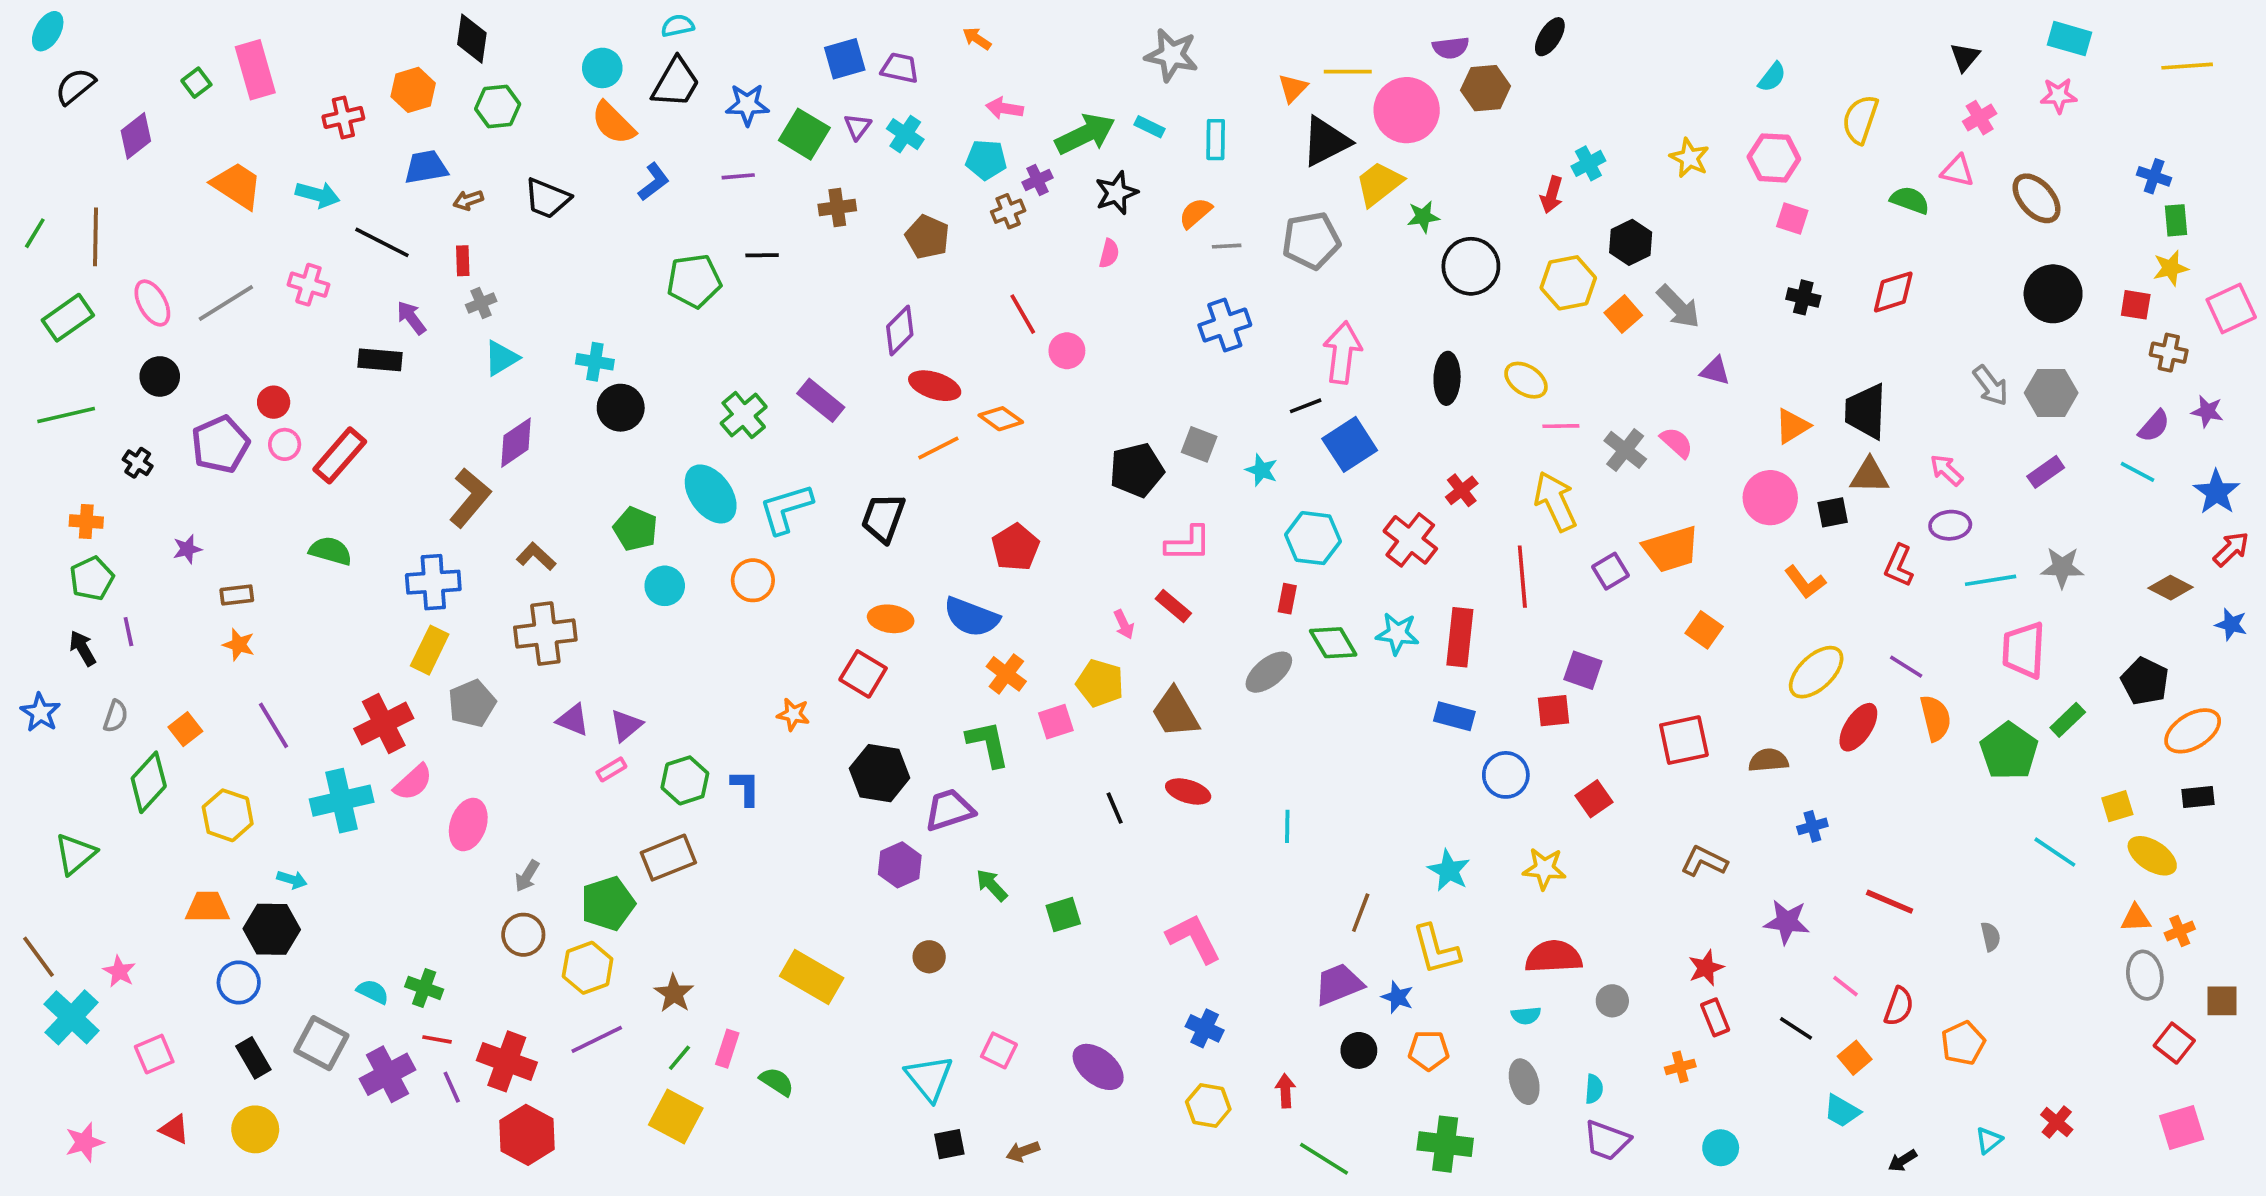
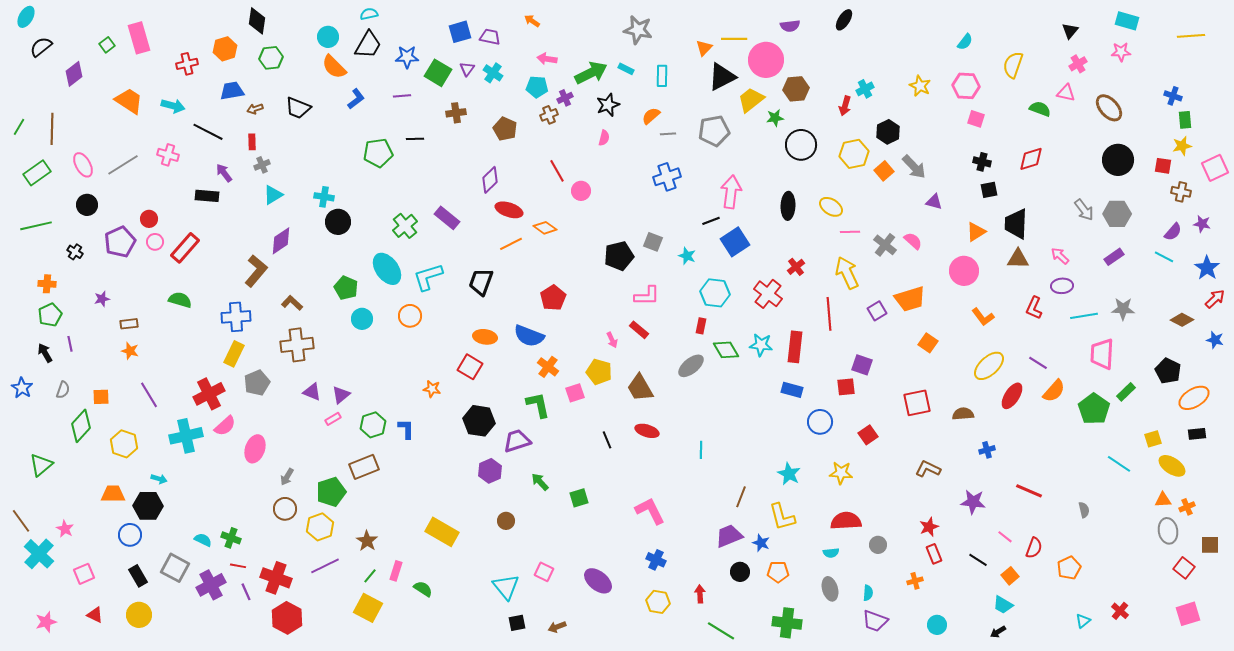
brown hexagon: (1486, 88) -> (796, 89), moved
black square: (1833, 512) -> (989, 190), moved
orange semicircle: (1936, 718) -> (1054, 391), turned 55
orange square: (185, 729) -> (101, 397), turned 36
black arrow: (1902, 1161) -> (998, 632), moved

